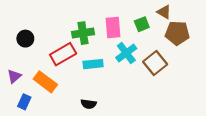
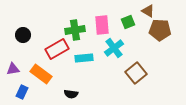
brown square: (155, 63) -> (136, 73), moved
purple triangle: (14, 76) -> (13, 69), turned 32
black semicircle: (89, 104) -> (71, 94), moved

